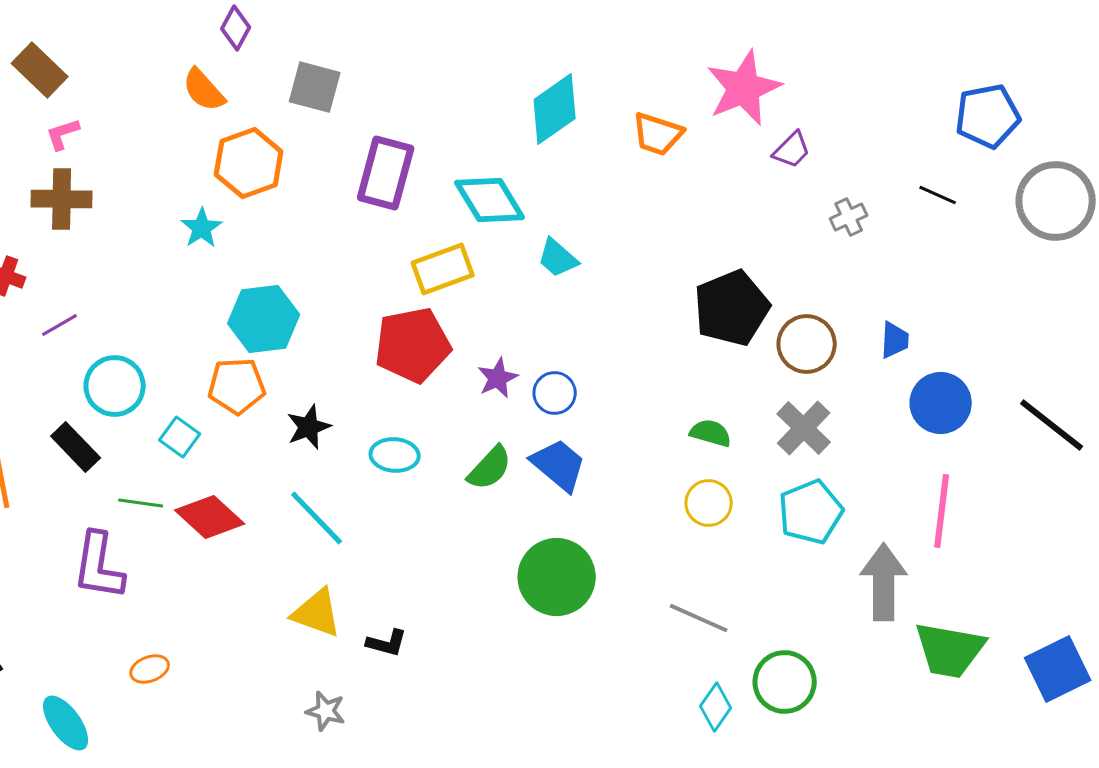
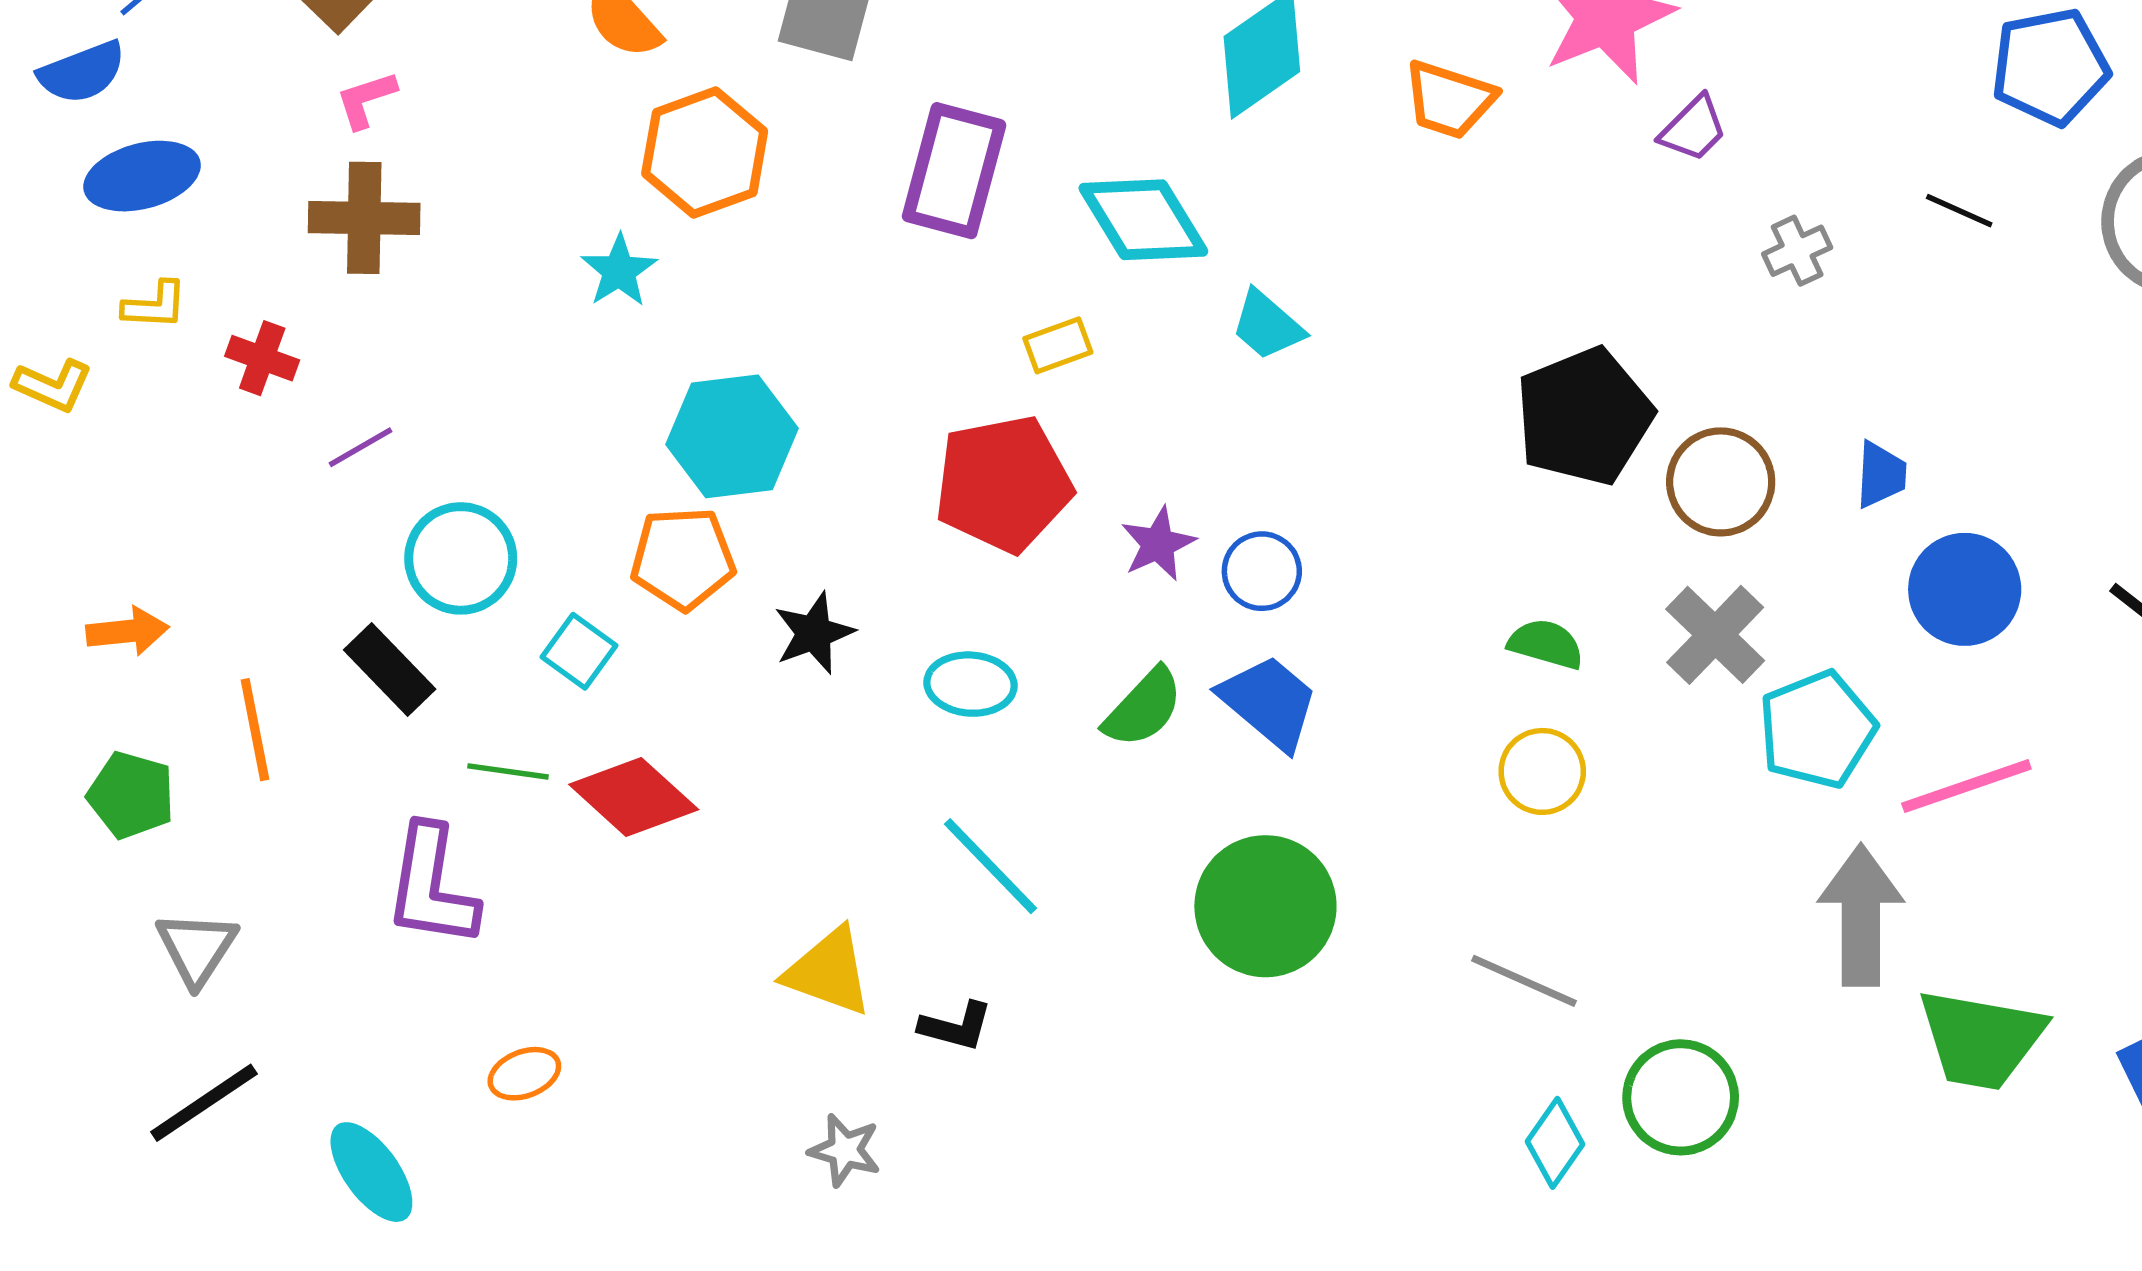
yellow rectangle: (443, 269) -> (1058, 345), size x0.6
pink line: (942, 511) -> (1966, 786), turned 64
cyan pentagon: (811, 512) -> (1817, 730), moved
cyan line: (317, 518) -> (991, 866), moved

